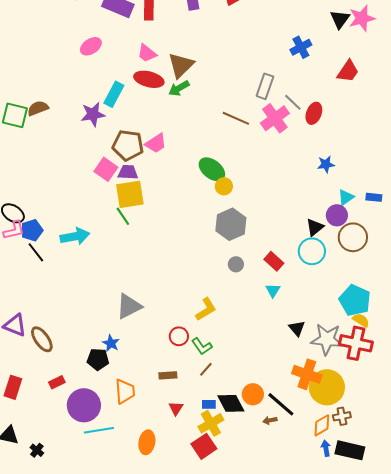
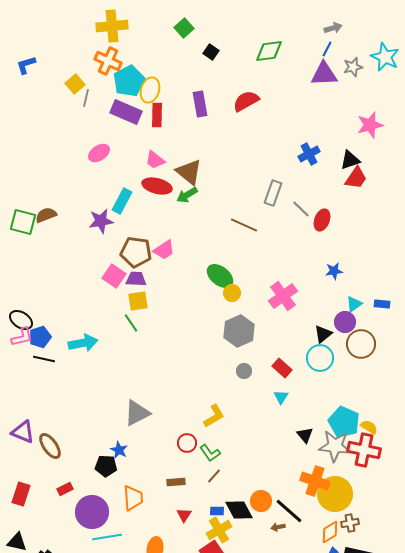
black triangle: (340, 19) -> (350, 160), moved, turned 35
brown triangle: (181, 65) -> (189, 172), turned -36
pink cross: (275, 118) -> (283, 296), moved
yellow square: (130, 194) -> (138, 301), size x0.7
black line: (36, 252) -> (44, 359), turned -40
cyan pentagon: (355, 300) -> (344, 422), moved

